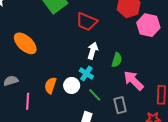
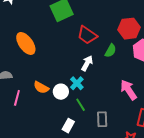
green semicircle: (117, 60) -> (111, 51), moved
pink arrow: (134, 81) -> (128, 90), moved
orange semicircle: (50, 85) -> (41, 87), turned -91

